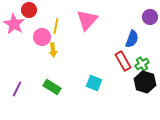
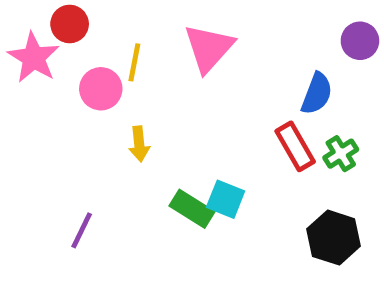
yellow arrow: (53, 50) -> (139, 144), moved
black hexagon: (145, 82) -> (334, 238), moved
green rectangle: (52, 87) -> (192, 209), moved
purple line: (17, 89) -> (82, 230), moved

